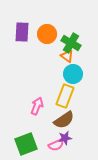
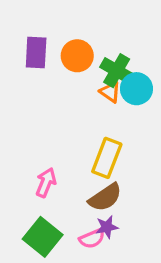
cyan circle: (73, 74) -> (136, 89), moved
pink arrow: (37, 106) -> (46, 183), moved
green square: (26, 144) -> (43, 237), turned -30

